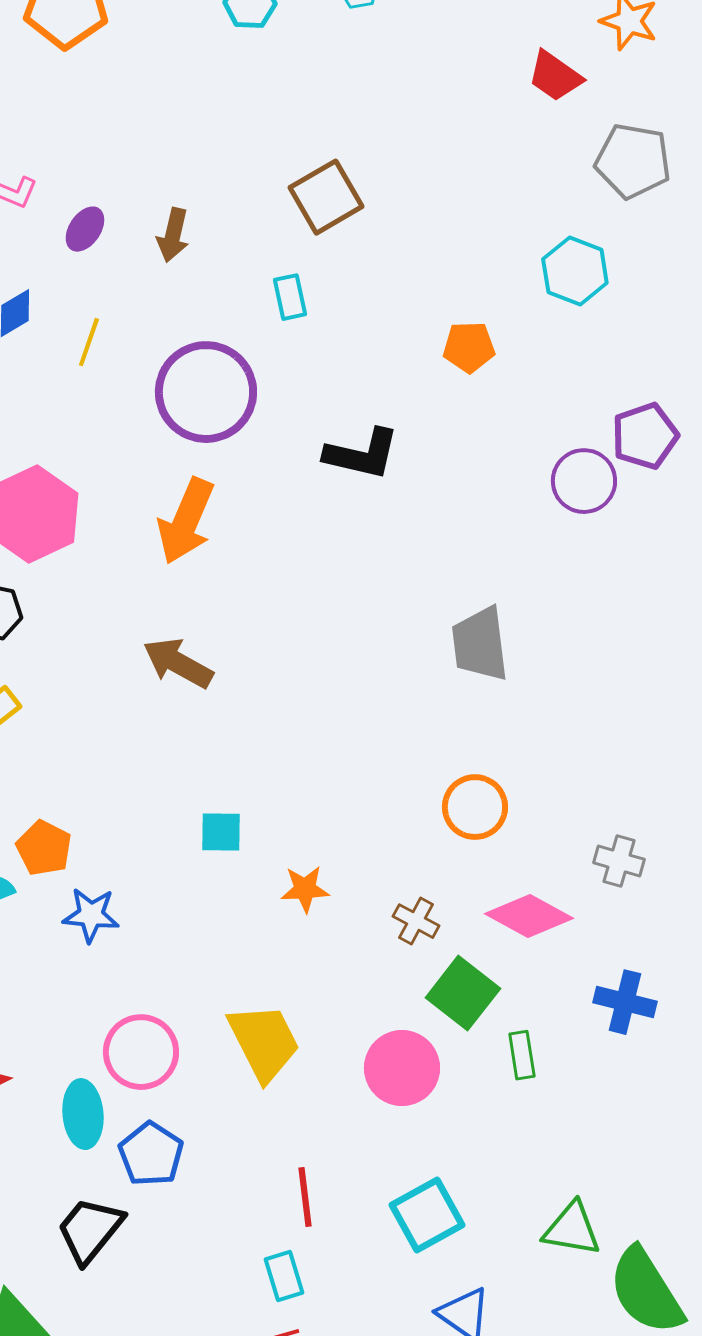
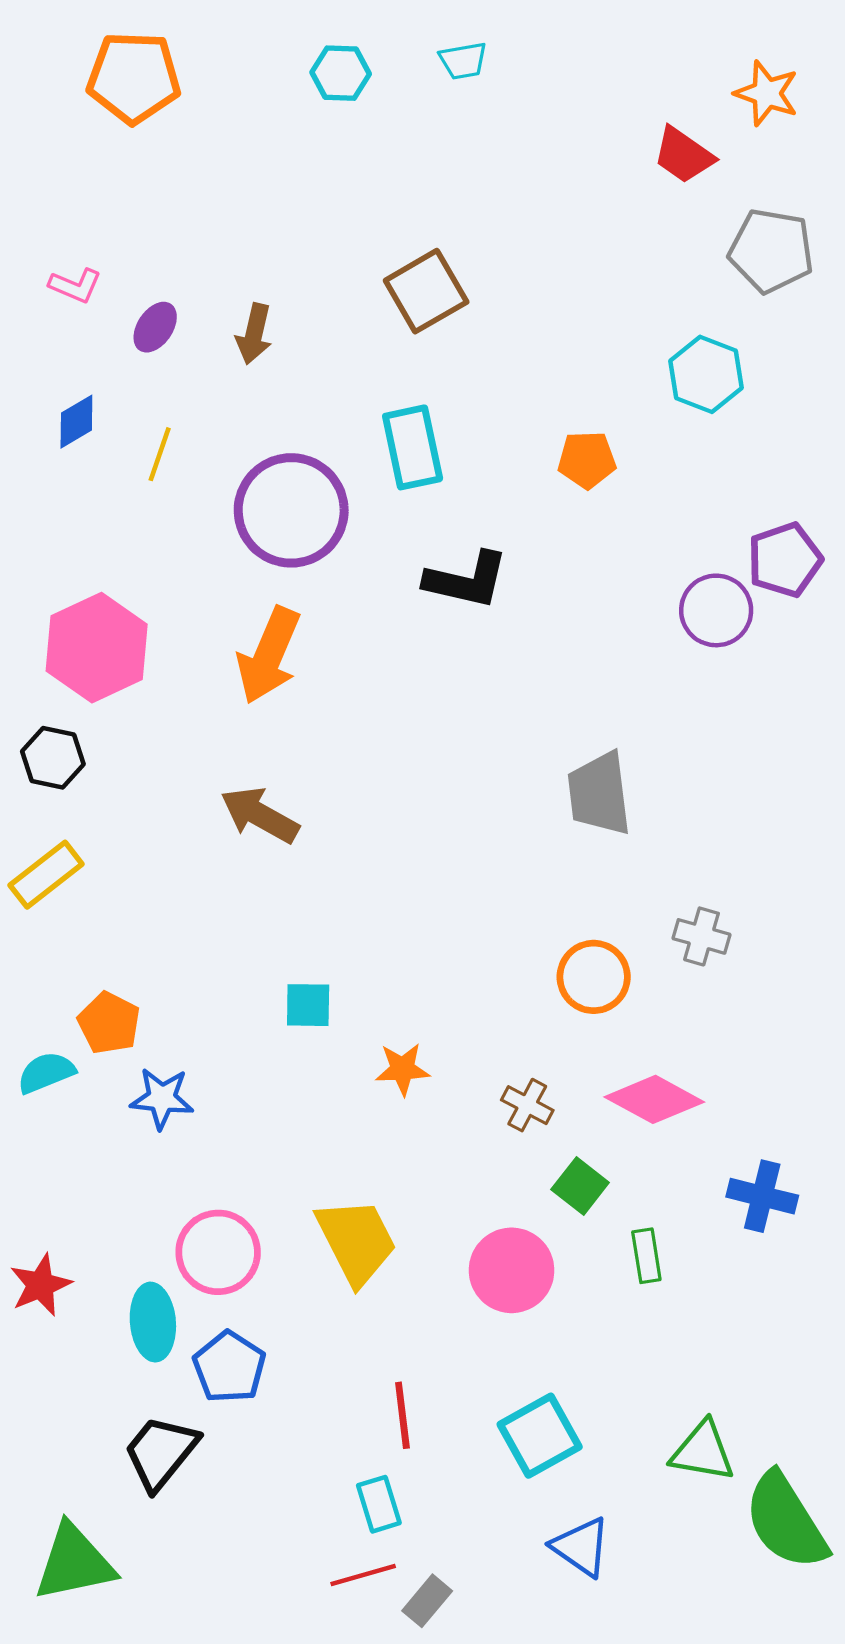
cyan rectangle: (290, 297) -> (413, 447), moved, size x1.6
gray cross: (619, 861) -> (702, 936), moved
green square: (463, 993) -> (580, 1186), size x0.7

